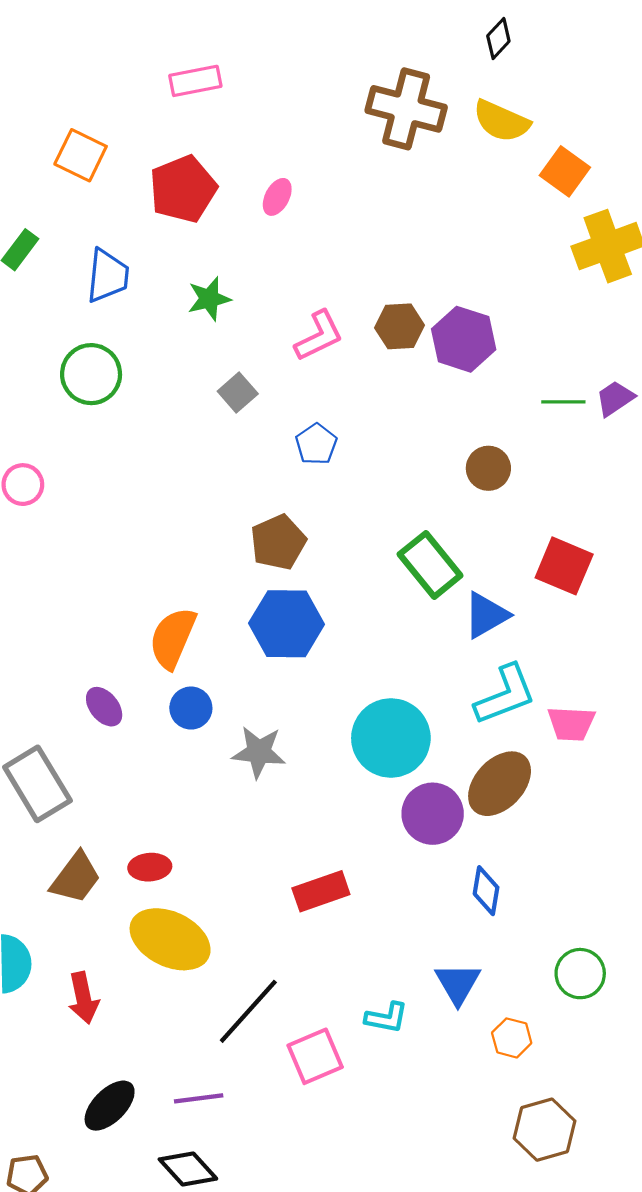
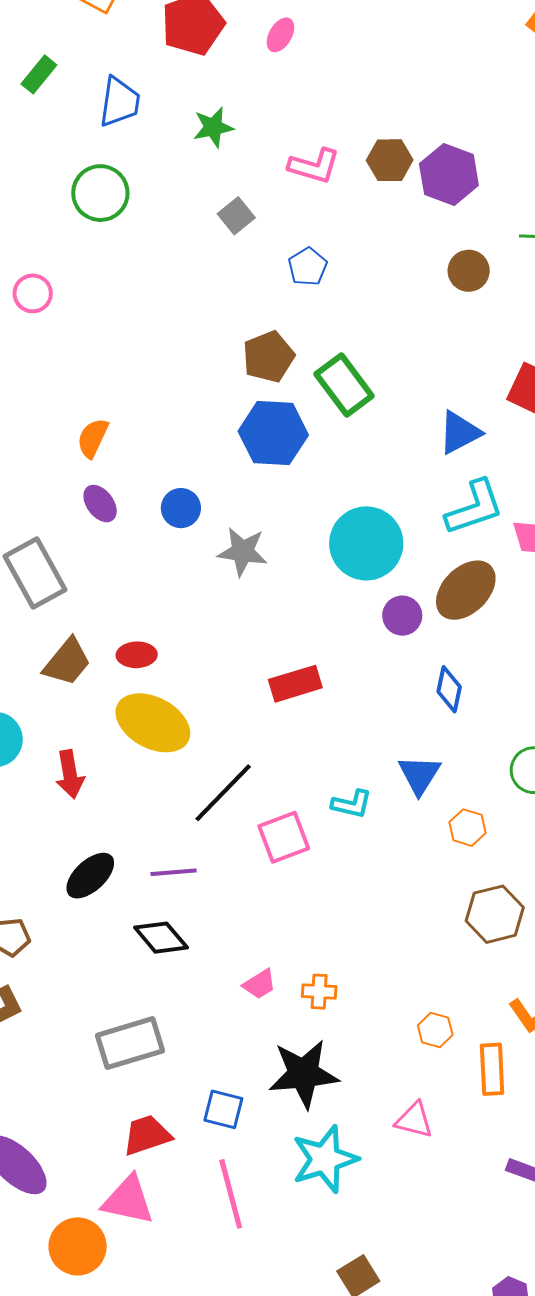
pink L-shape: (319, 336) -> (314, 166), turned 40
brown circle: (488, 468) -> (469, 271), moved
green rectangle: (430, 565) -> (344, 385), moved
orange semicircle: (173, 638) -> (93, 438), moved, size x0.7
purple circle: (433, 814) -> (402, 616), size x0.7

